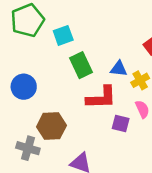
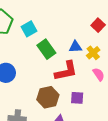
purple square: (121, 124) -> (77, 98), moved
brown hexagon: (51, 126) -> (48, 97), moved

